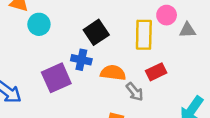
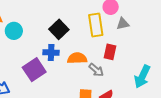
gray triangle: (187, 30) -> (123, 24), moved
red rectangle: (156, 72) -> (110, 52), turned -42

